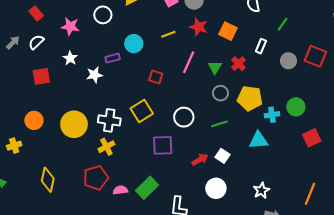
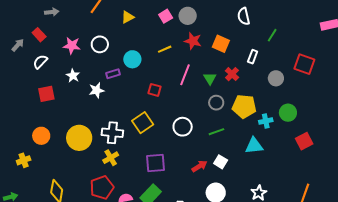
white circle: (103, 15) -> (100, 44), moved
gray arrow: (13, 43) -> (18, 45), moved
gray circle: (289, 61) -> (276, 78), moved
purple square: (163, 145) -> (156, 163), moved

